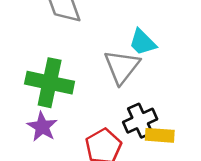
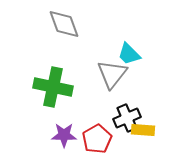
purple star: (42, 127) -> (64, 135), moved, turned -30

